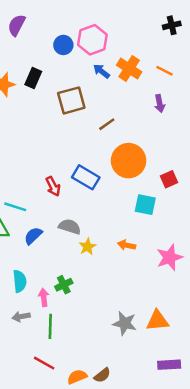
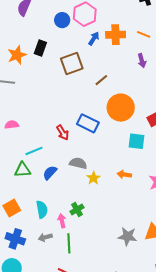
orange cross: (129, 68) -> (116, 35), turned -30
blue arrow: (101, 71) -> (94, 39), turned 88
cyan line: (15, 207) -> (34, 151), turned -36

